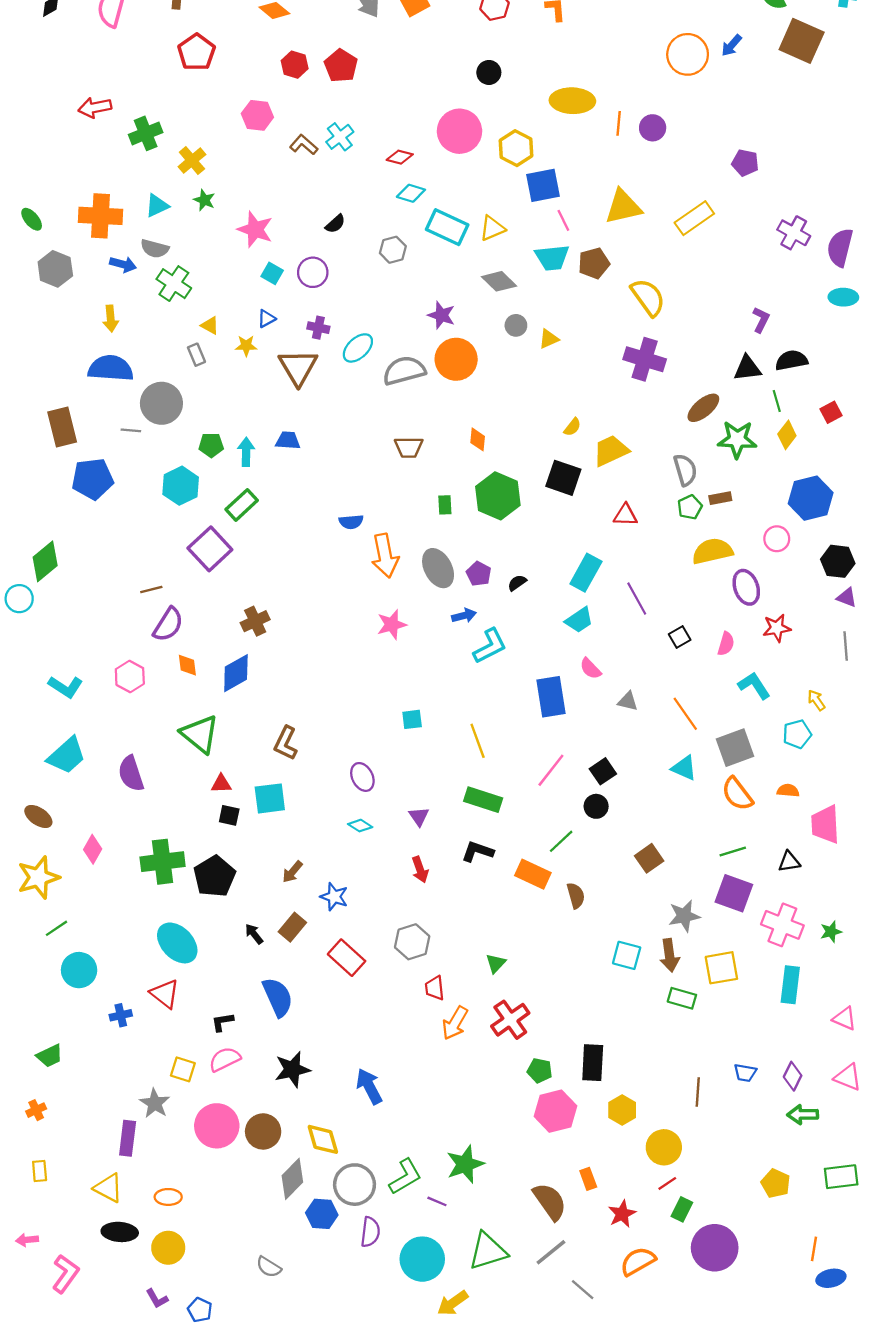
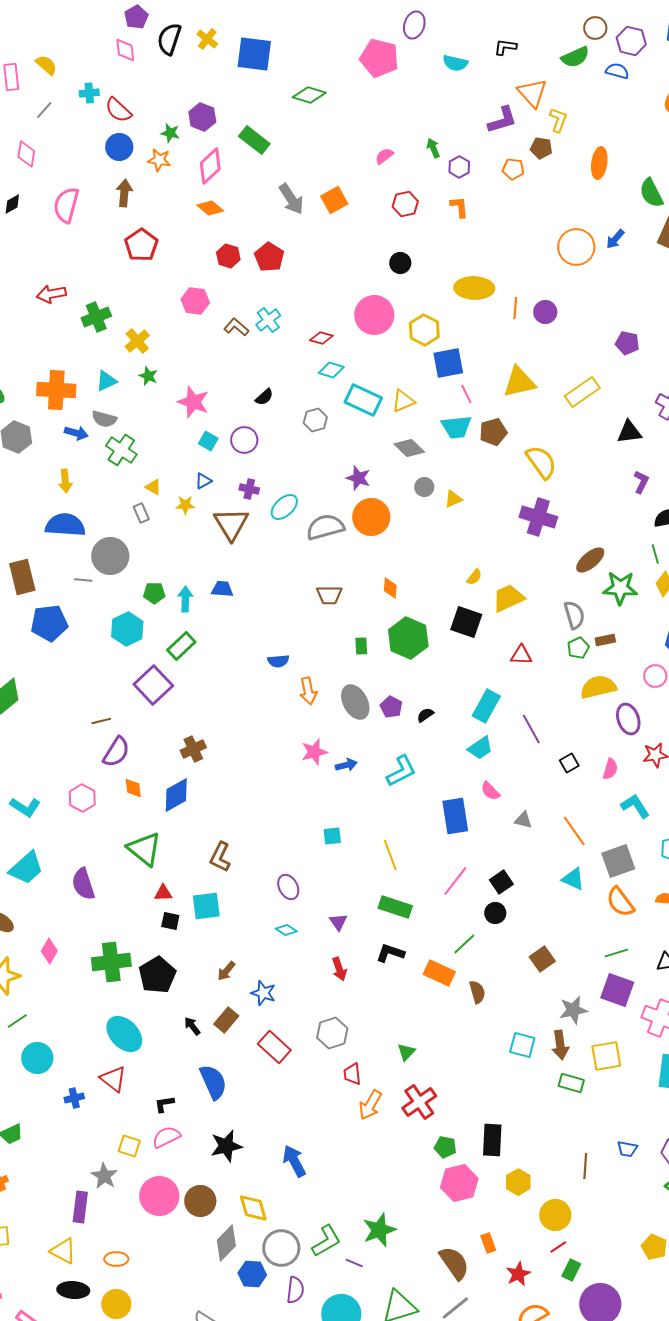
black triangle: (747, 368) -> (629, 432), moved
orange arrow: (385, 556) -> (308, 691), size x0.7
blue arrow: (464, 616) -> (346, 765), moved

